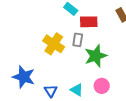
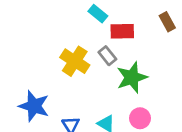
gray rectangle: (78, 40) -> (107, 56), turned -48

